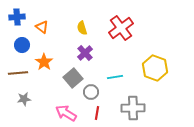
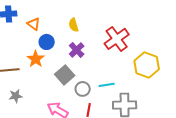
red cross: (121, 28) -> (117, 39), moved
blue circle: (22, 45) -> (47, 42), moved
cyan line: (115, 77) -> (107, 85), moved

